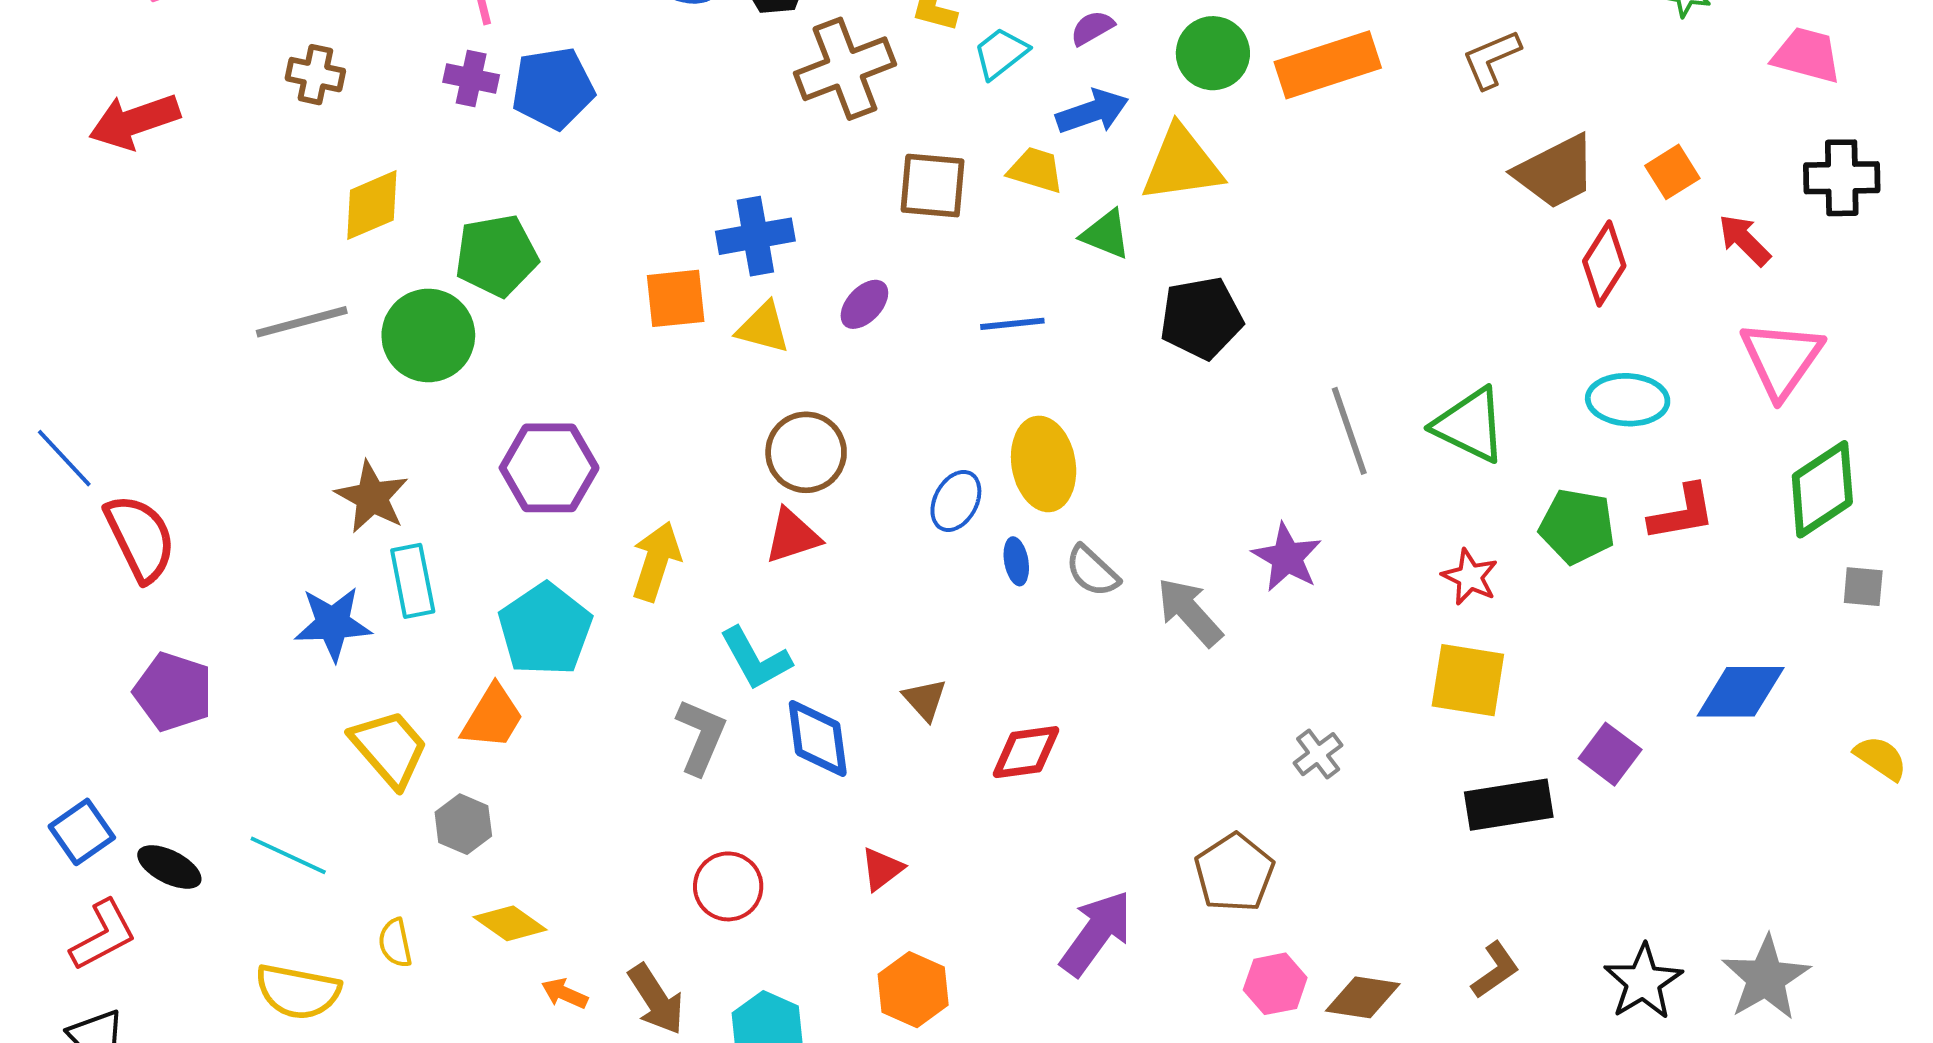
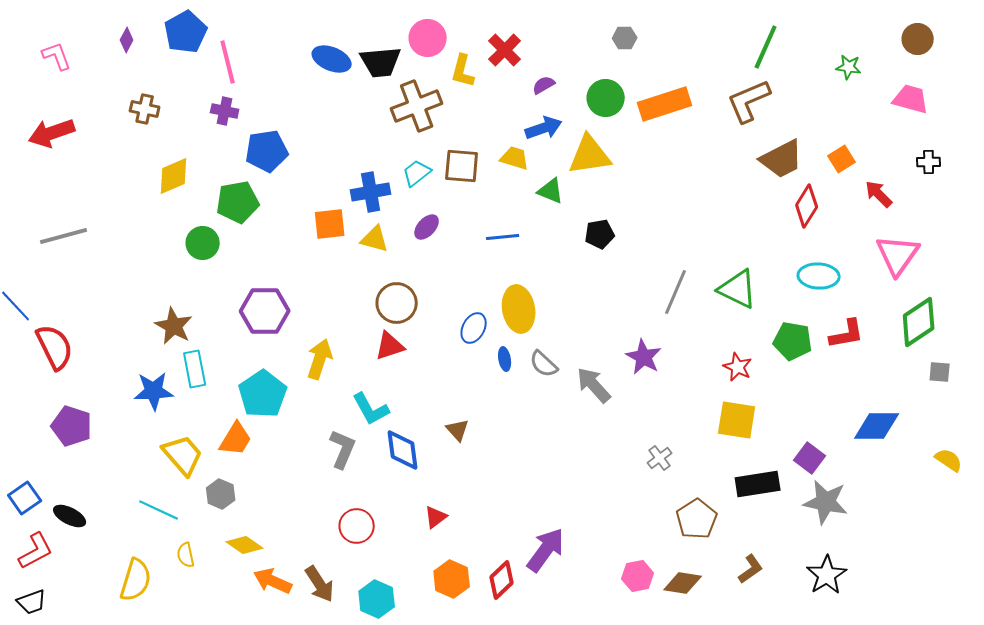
cyan trapezoid: (1001, 53) -> (417, 173), moved
brown L-shape: (1491, 59) -> (749, 101), size x1.4
blue pentagon: (553, 88) -> (267, 151), moved
black cross: (1842, 178) -> (929, 162), size x0.6
black pentagon: (1201, 318) -> (600, 234), size x0.7
gray line: (302, 322) -> (64, 236), moved
green circle: (428, 335) -> (203, 243), size x0.7
gray line: (1349, 431) -> (676, 292), turned 42
red diamond: (1026, 752) -> (502, 580), moved, turned -36
cyan line: (288, 855) -> (159, 510), moved
brown pentagon: (1234, 873) -> (697, 519), moved
gray star: (1766, 978) -> (826, 502), moved, turned -30
yellow semicircle: (298, 992) -> (136, 580), turned -84
orange arrow: (565, 994) -> (273, 581), size x1.6

